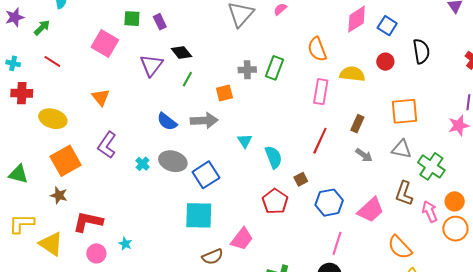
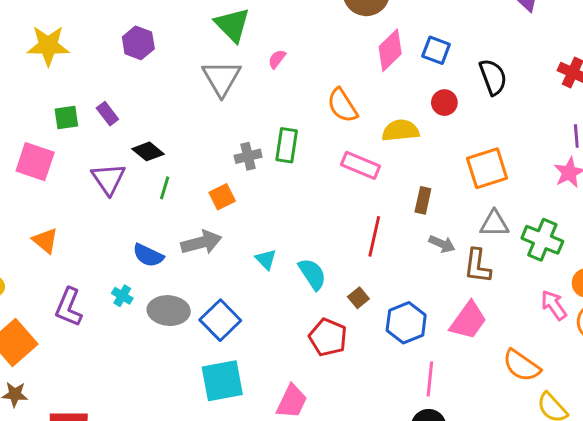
pink rectangle: (321, 92) -> (361, 165), turned -65
cyan cross: (143, 164) -> (122, 296), moved
brown L-shape: (404, 193) -> (477, 266), moved

